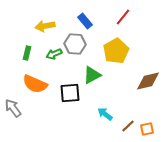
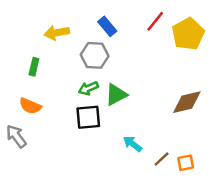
yellow pentagon: (116, 51) -> (188, 34), moved
green arrow: (54, 54) -> (88, 88), moved
orange semicircle: (35, 84) -> (30, 106), moved, size x0.7

